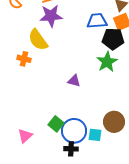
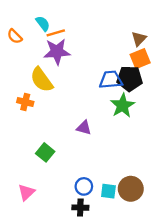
blue trapezoid: (97, 21) -> (111, 80), moved
brown circle: (114, 122) -> (131, 189), moved
green square: (56, 124) -> (45, 152), moved
blue circle: (74, 131) -> (84, 186), size x0.6

